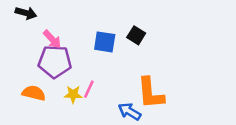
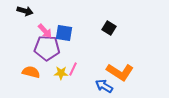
blue square: (105, 42) -> (64, 33), moved
orange L-shape: (151, 93) -> (120, 72), turned -52

